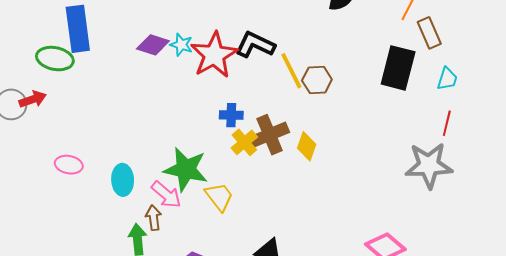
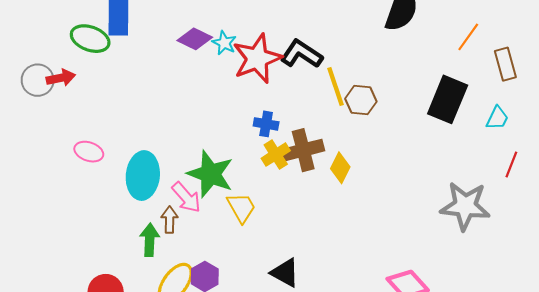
brown rectangle: (429, 33) -> (505, 64), moved
red line: (447, 123) -> (511, 164), moved
cyan ellipse: (123, 180) -> (143, 176), size x1.4

